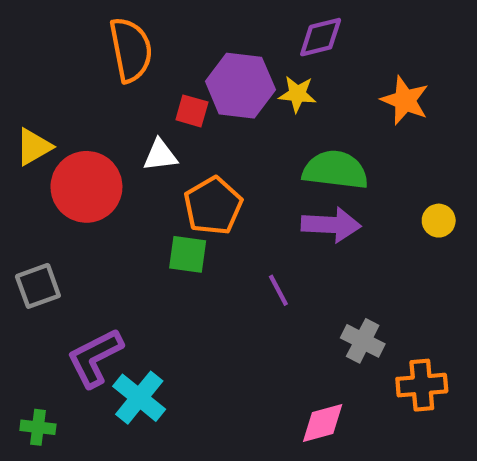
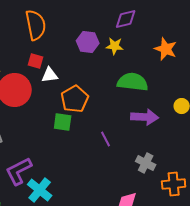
purple hexagon: (240, 86) -> (88, 42), size x0.7
red square: (192, 111) -> (36, 61), moved
purple arrow: (331, 225) -> (145, 117), moved

